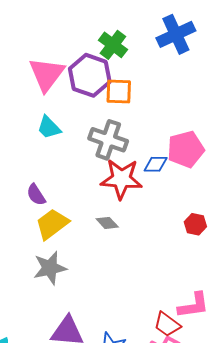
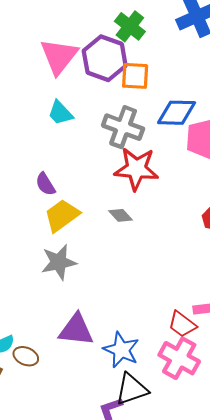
blue diamond: (156, 164) -> (177, 113), moved, size x1.5

